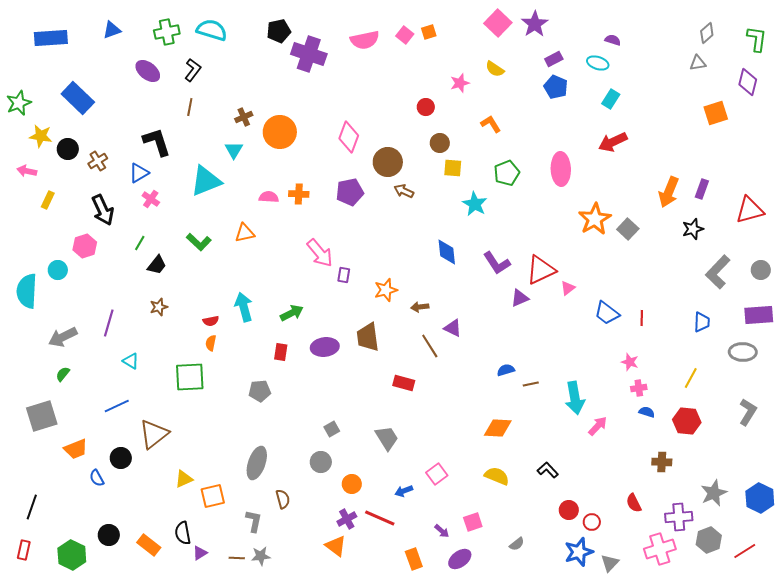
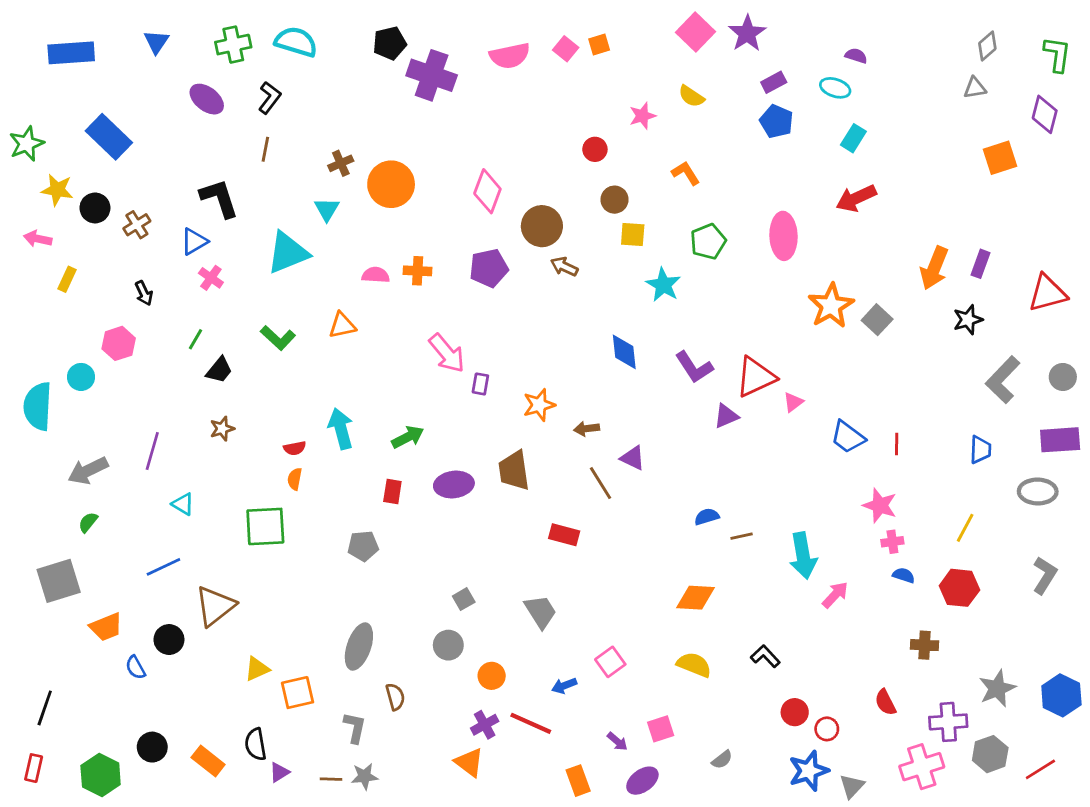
blue triangle: (112, 30) -> (156, 42), turned -36
black arrow: (103, 210) -> (144, 293), size x0.6
pink star: (630, 362) -> (880, 505), size x1.4

